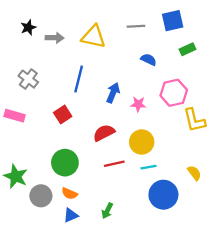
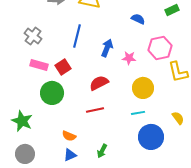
pink rectangle: (15, 116) -> (39, 65), moved
yellow circle: (142, 142) -> (143, 88), moved
green circle: (65, 163) -> (52, 93), moved
red line: (114, 164) -> (95, 110), moved
gray circle: (41, 196) -> (25, 154), moved

